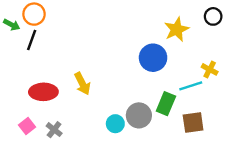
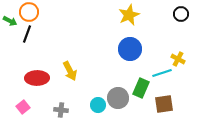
yellow star: (177, 29) -> (129, 15), moved
gray cross: (54, 130) -> (61, 110), moved, turned -32

